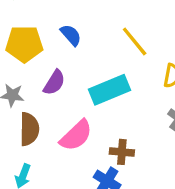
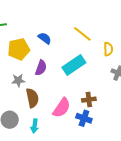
pink semicircle: (76, 136) -> (62, 108), moved

